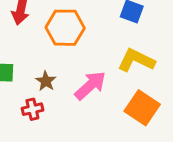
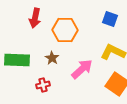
brown star: (46, 81) -> (52, 58), moved

